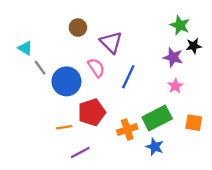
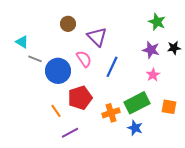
black star: (194, 46) -> (174, 48), moved
gray line: (40, 68) -> (35, 59), turned -32
orange line: (64, 127) -> (56, 111), turned 64

